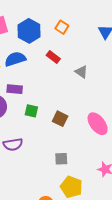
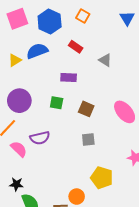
purple rectangle: (15, 89) -> (69, 77), moved
gray square: (61, 159) -> (88, 139), moved

